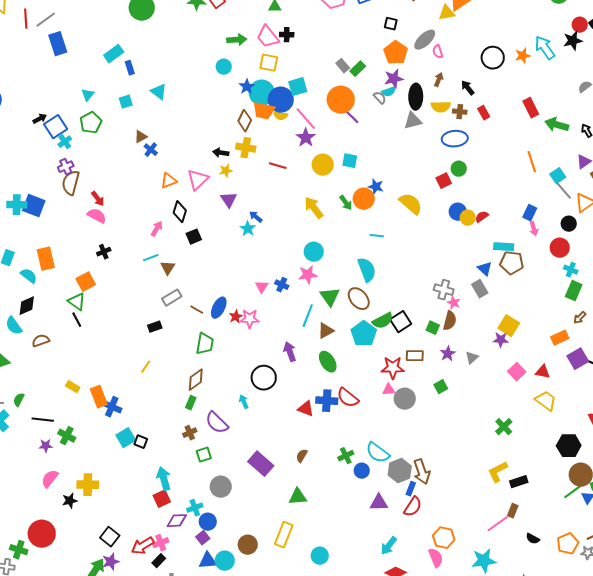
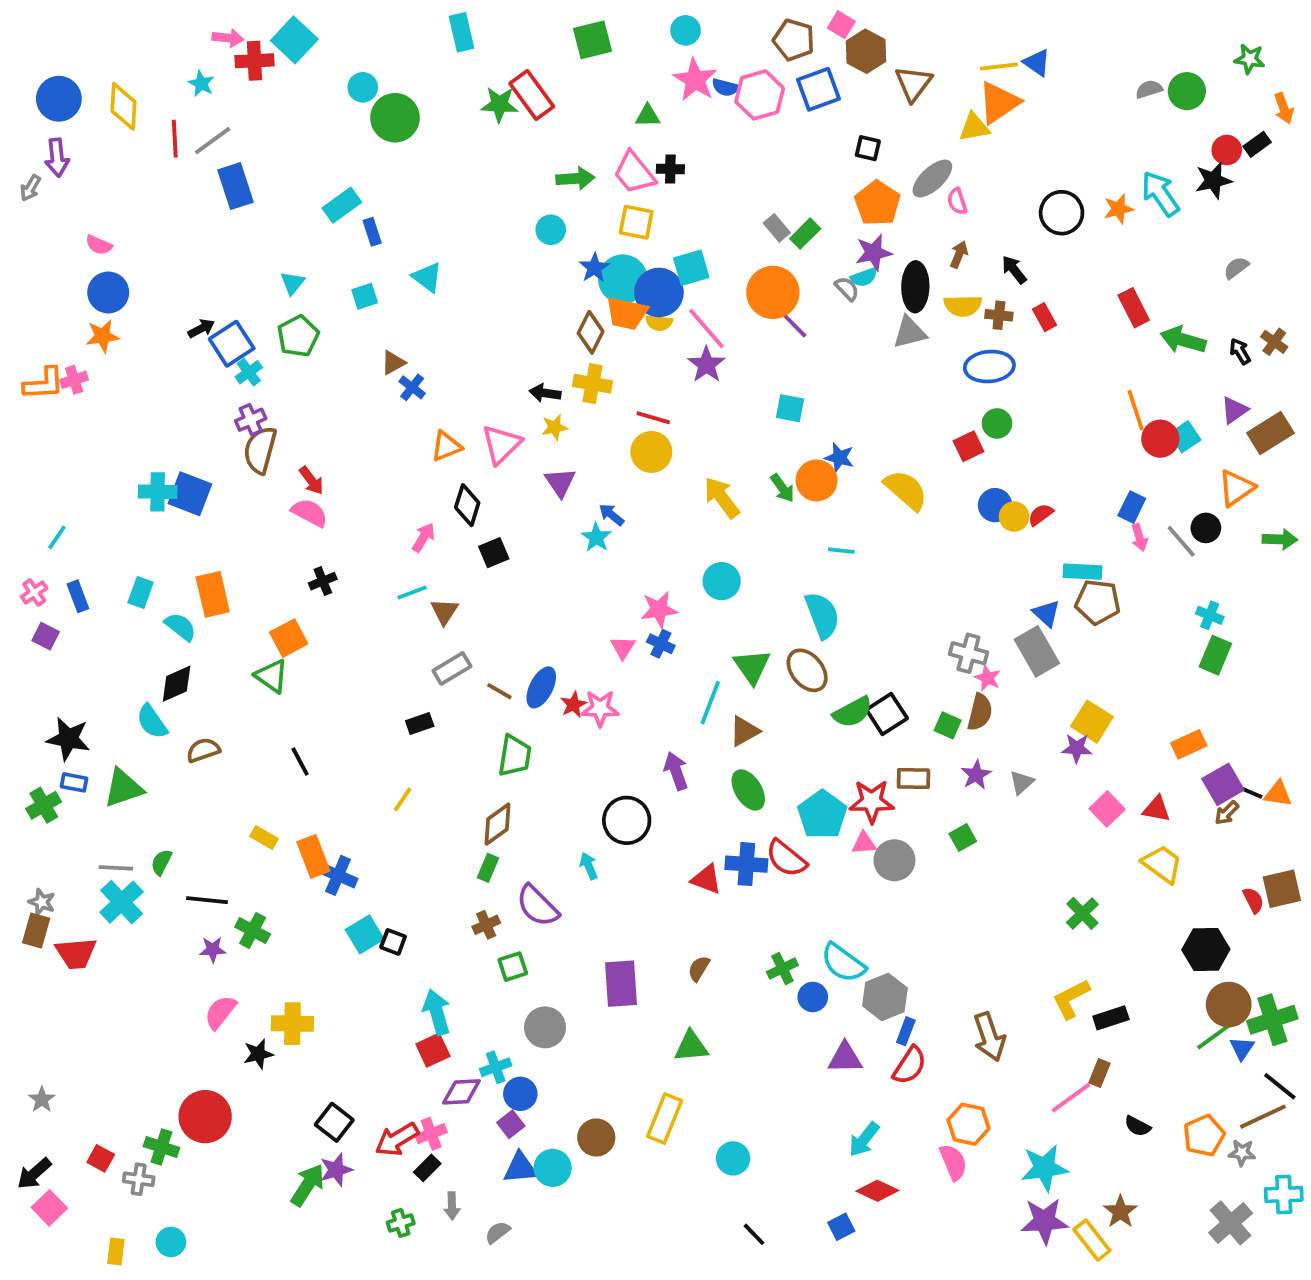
yellow circle: (323, 165) -> (651, 452), moved
gray line: (564, 191) -> (1181, 541), moved
red circle: (560, 248) -> (1160, 439), moved
pink star: (308, 275) -> (659, 610), moved
gray rectangle: (480, 289) -> (1037, 651), size x1.4
brown arrow: (580, 318) -> (1227, 813), moved
black line: (77, 320) -> (300, 761), moved
cyan pentagon: (364, 334) -> (822, 815), moved
purple rectangle: (261, 464) -> (621, 984), turned 45
brown arrow: (422, 472) -> (989, 1037), moved

